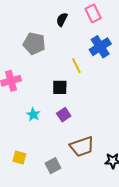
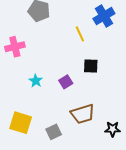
black square: (60, 87) -> (91, 66), moved
yellow square: (19, 158) -> (21, 123), size x1.6

